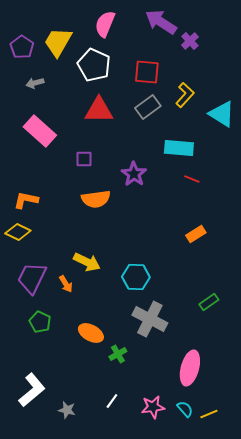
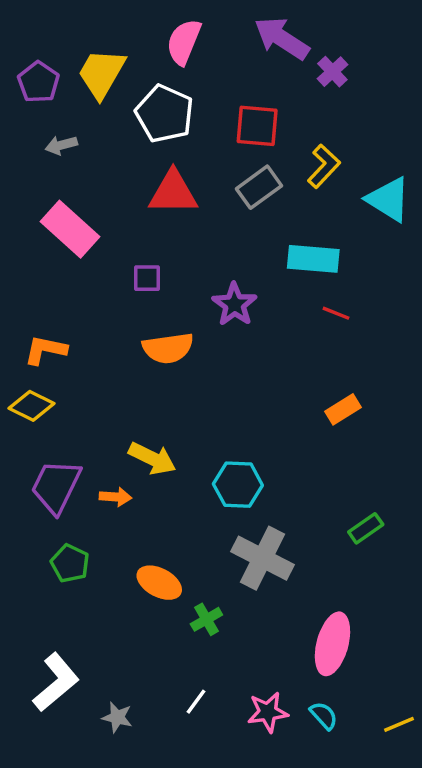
orange arrow: (66, 284) -> (115, 497), turned -54
yellow line: (209, 414) -> (399, 724), moved

